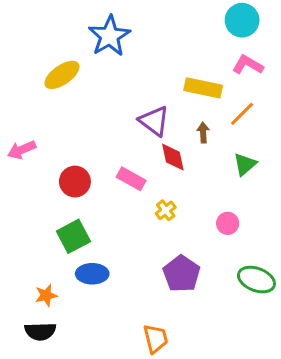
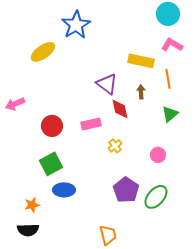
orange line: (242, 114) -> (168, 79), turned -54
pink rectangle: (131, 179) -> (91, 124), turned -42
green ellipse: (256, 280) -> (156, 197), moved, turned -70

